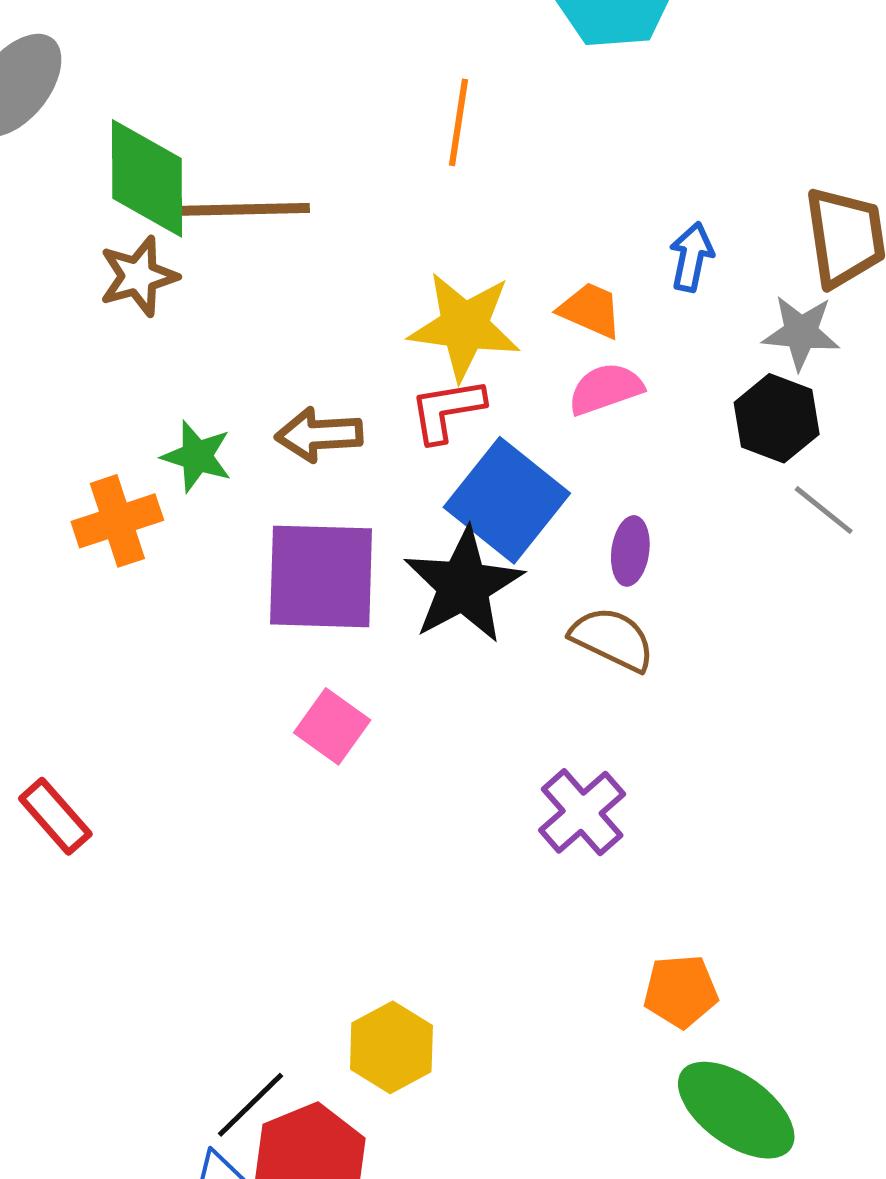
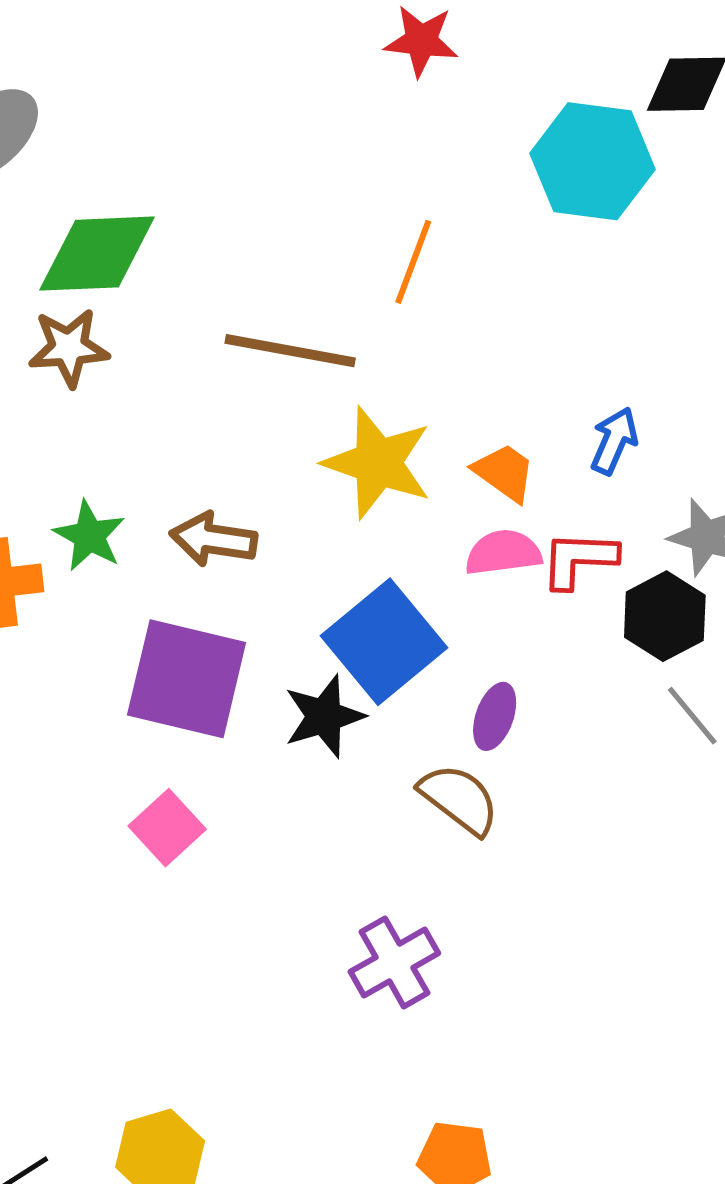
green diamond: (147, 178) -> (97, 254), turned 76
brown line: (244, 209) -> (290, 351), moved
red L-shape: (447, 410) -> (579, 559), moved
black star: (463, 585) -> (324, 716), size x0.7

